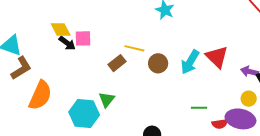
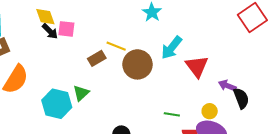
cyan arrow: (190, 62) -> (172, 48), moved
brown circle: (158, 63) -> (138, 64), size x1.5
yellow circle: (249, 99) -> (210, 111), moved

